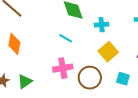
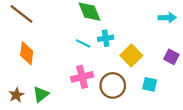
cyan cross: (102, 25) -> (106, 38), moved

